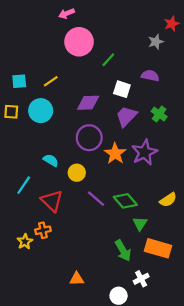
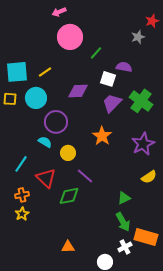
purple semicircle: (150, 76) -> (124, 67), moved
cyan square: (19, 81) -> (17, 72), size x1.6
green cross: (159, 114) -> (141, 101), size x1.6
purple circle: (89, 138) -> (56, 122), moved
purple star: (144, 152) -> (143, 144), moved
green diamond: (125, 201) -> (69, 196), moved, turned -60
green triangle: (140, 223) -> (124, 198), turned 32
orange cross: (43, 230) -> (22, 195), moved
orange rectangle: (158, 248) -> (146, 237), moved
green arrow: (123, 251) -> (123, 222), moved

